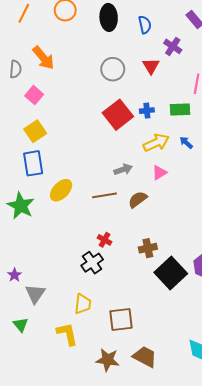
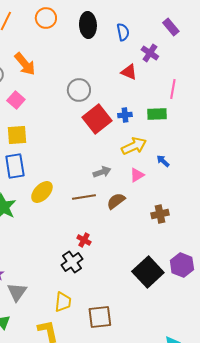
red triangle: (151, 66) -> (129, 72), turned -36
gray circle: (113, 69) -> (79, 90), moved
yellow square: (35, 131) -> (17, 135), turned 30
blue arrow: (186, 143) -> (163, 161), moved
brown cross: (148, 248) -> (160, 214), moved

